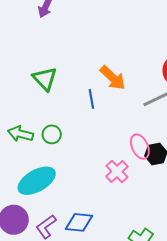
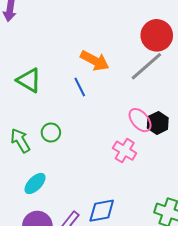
green arrow: (20, 134) -> (20, 141), turned 60
cyan ellipse: (37, 181) -> (35, 183), moved, size x0.6

